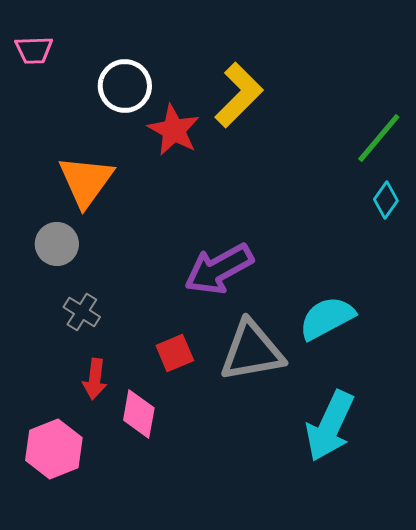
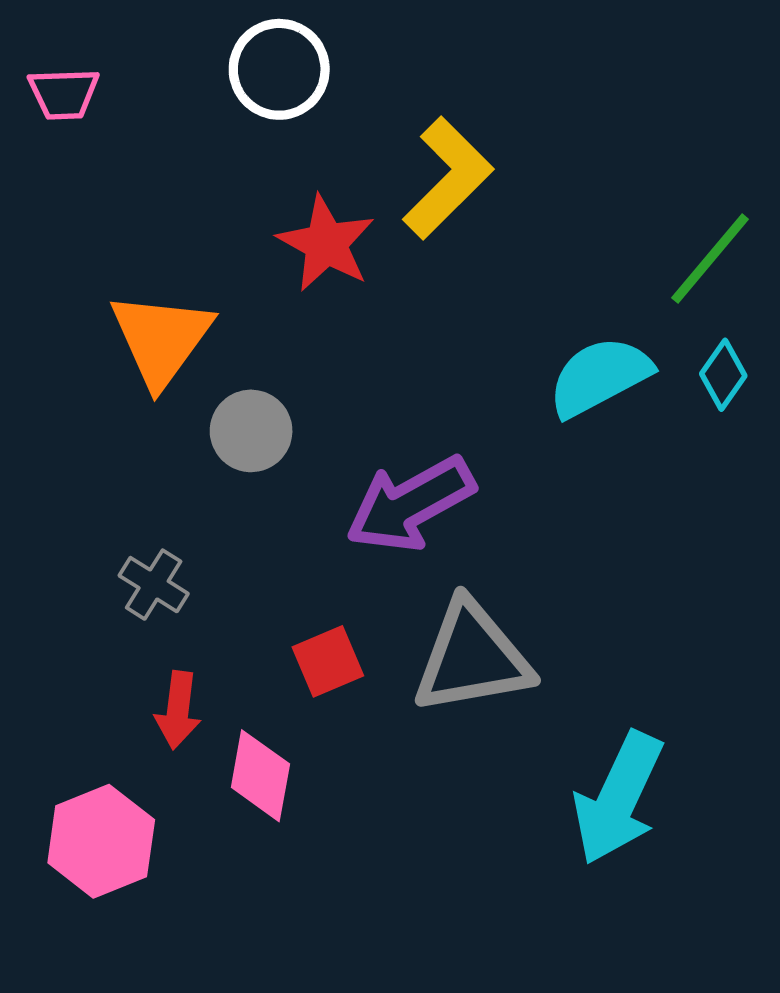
white circle: (125, 86) -> (279, 69), moved
gray circle: (57, 244) -> (251, 431), moved
cyan semicircle: (327, 318) -> (600, 377), moved

